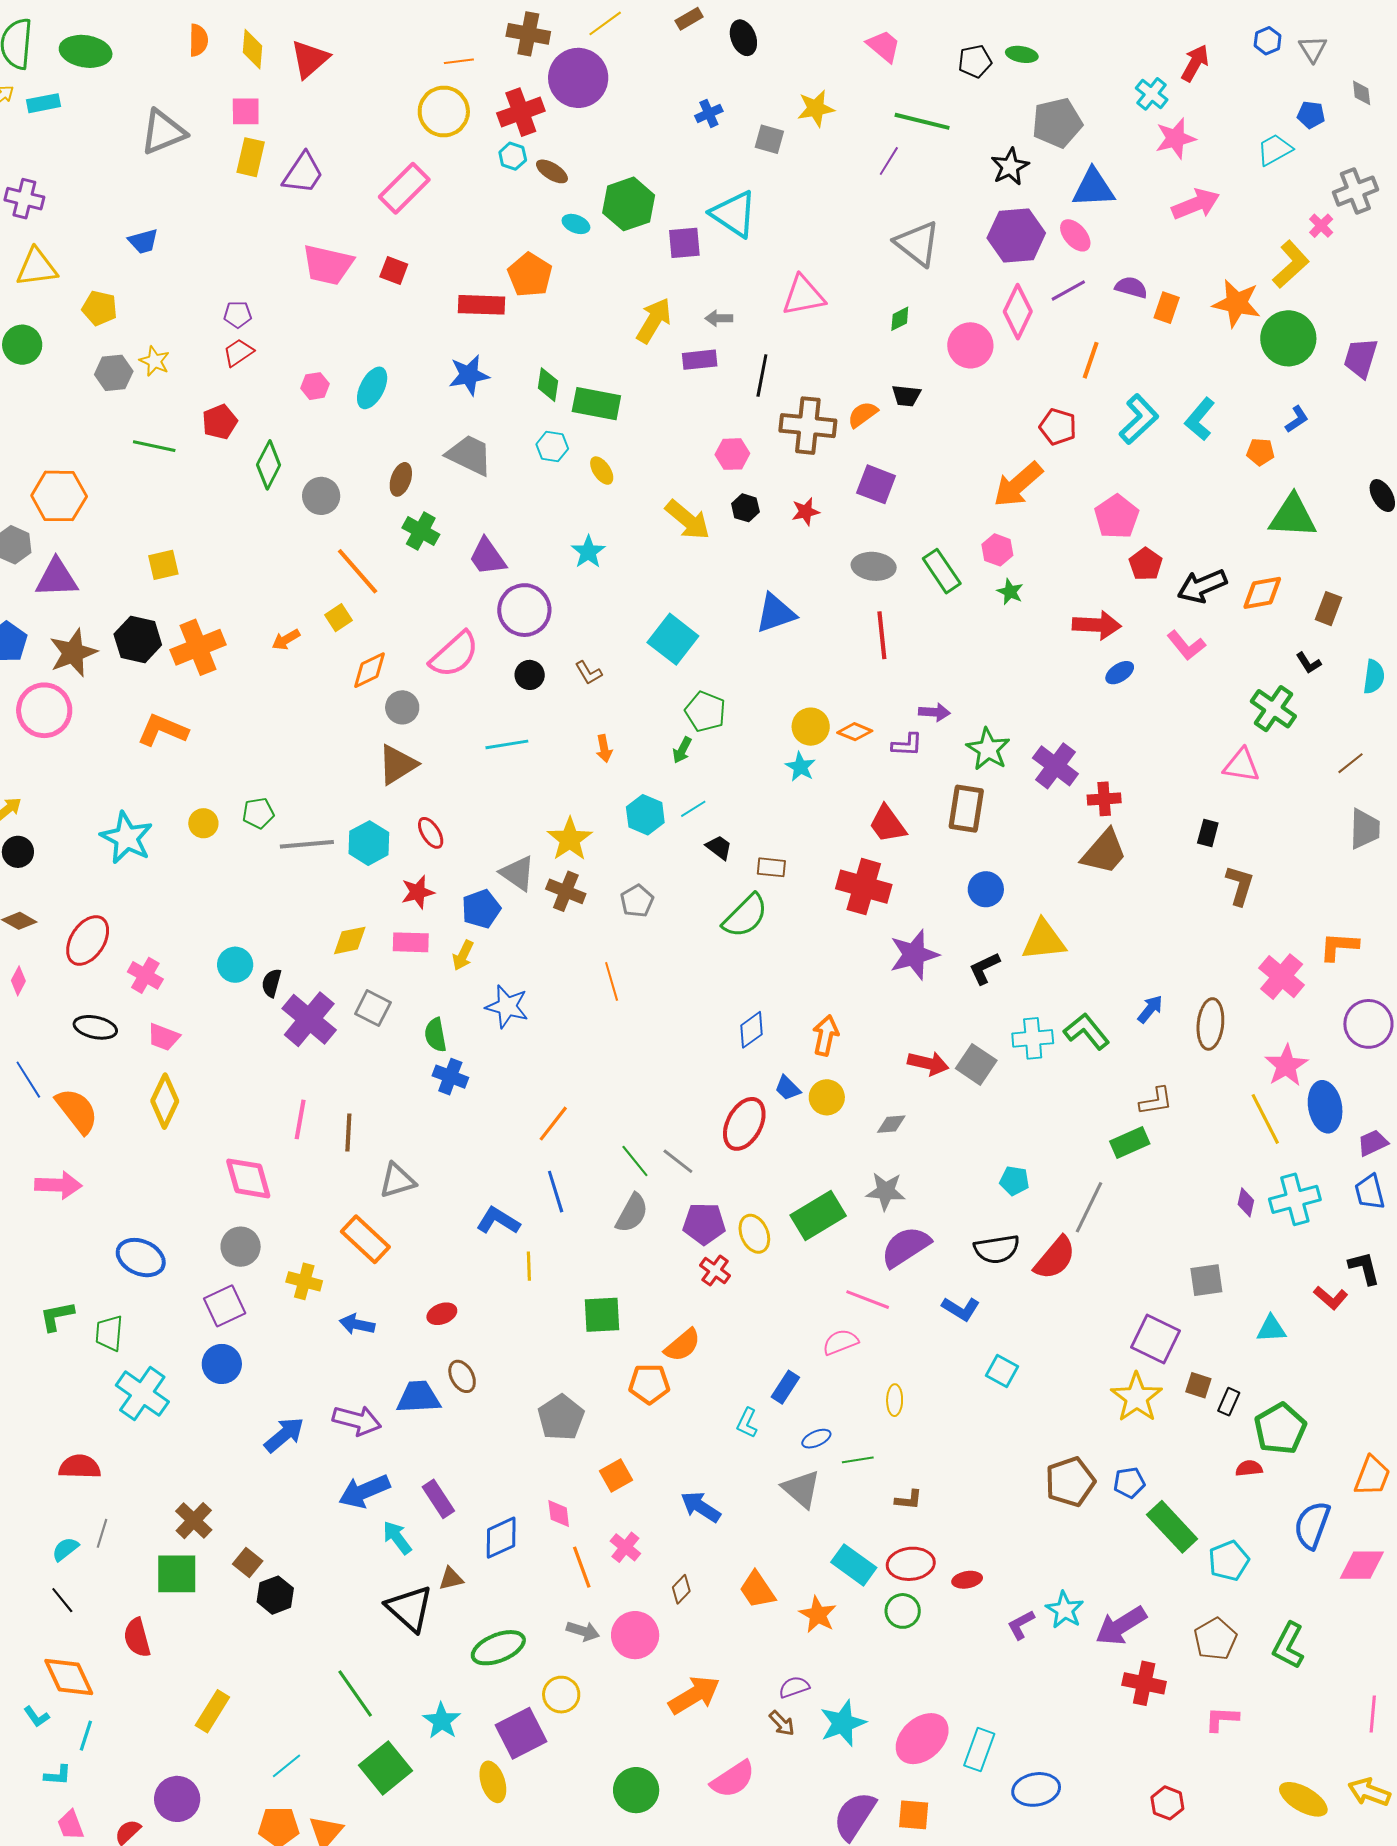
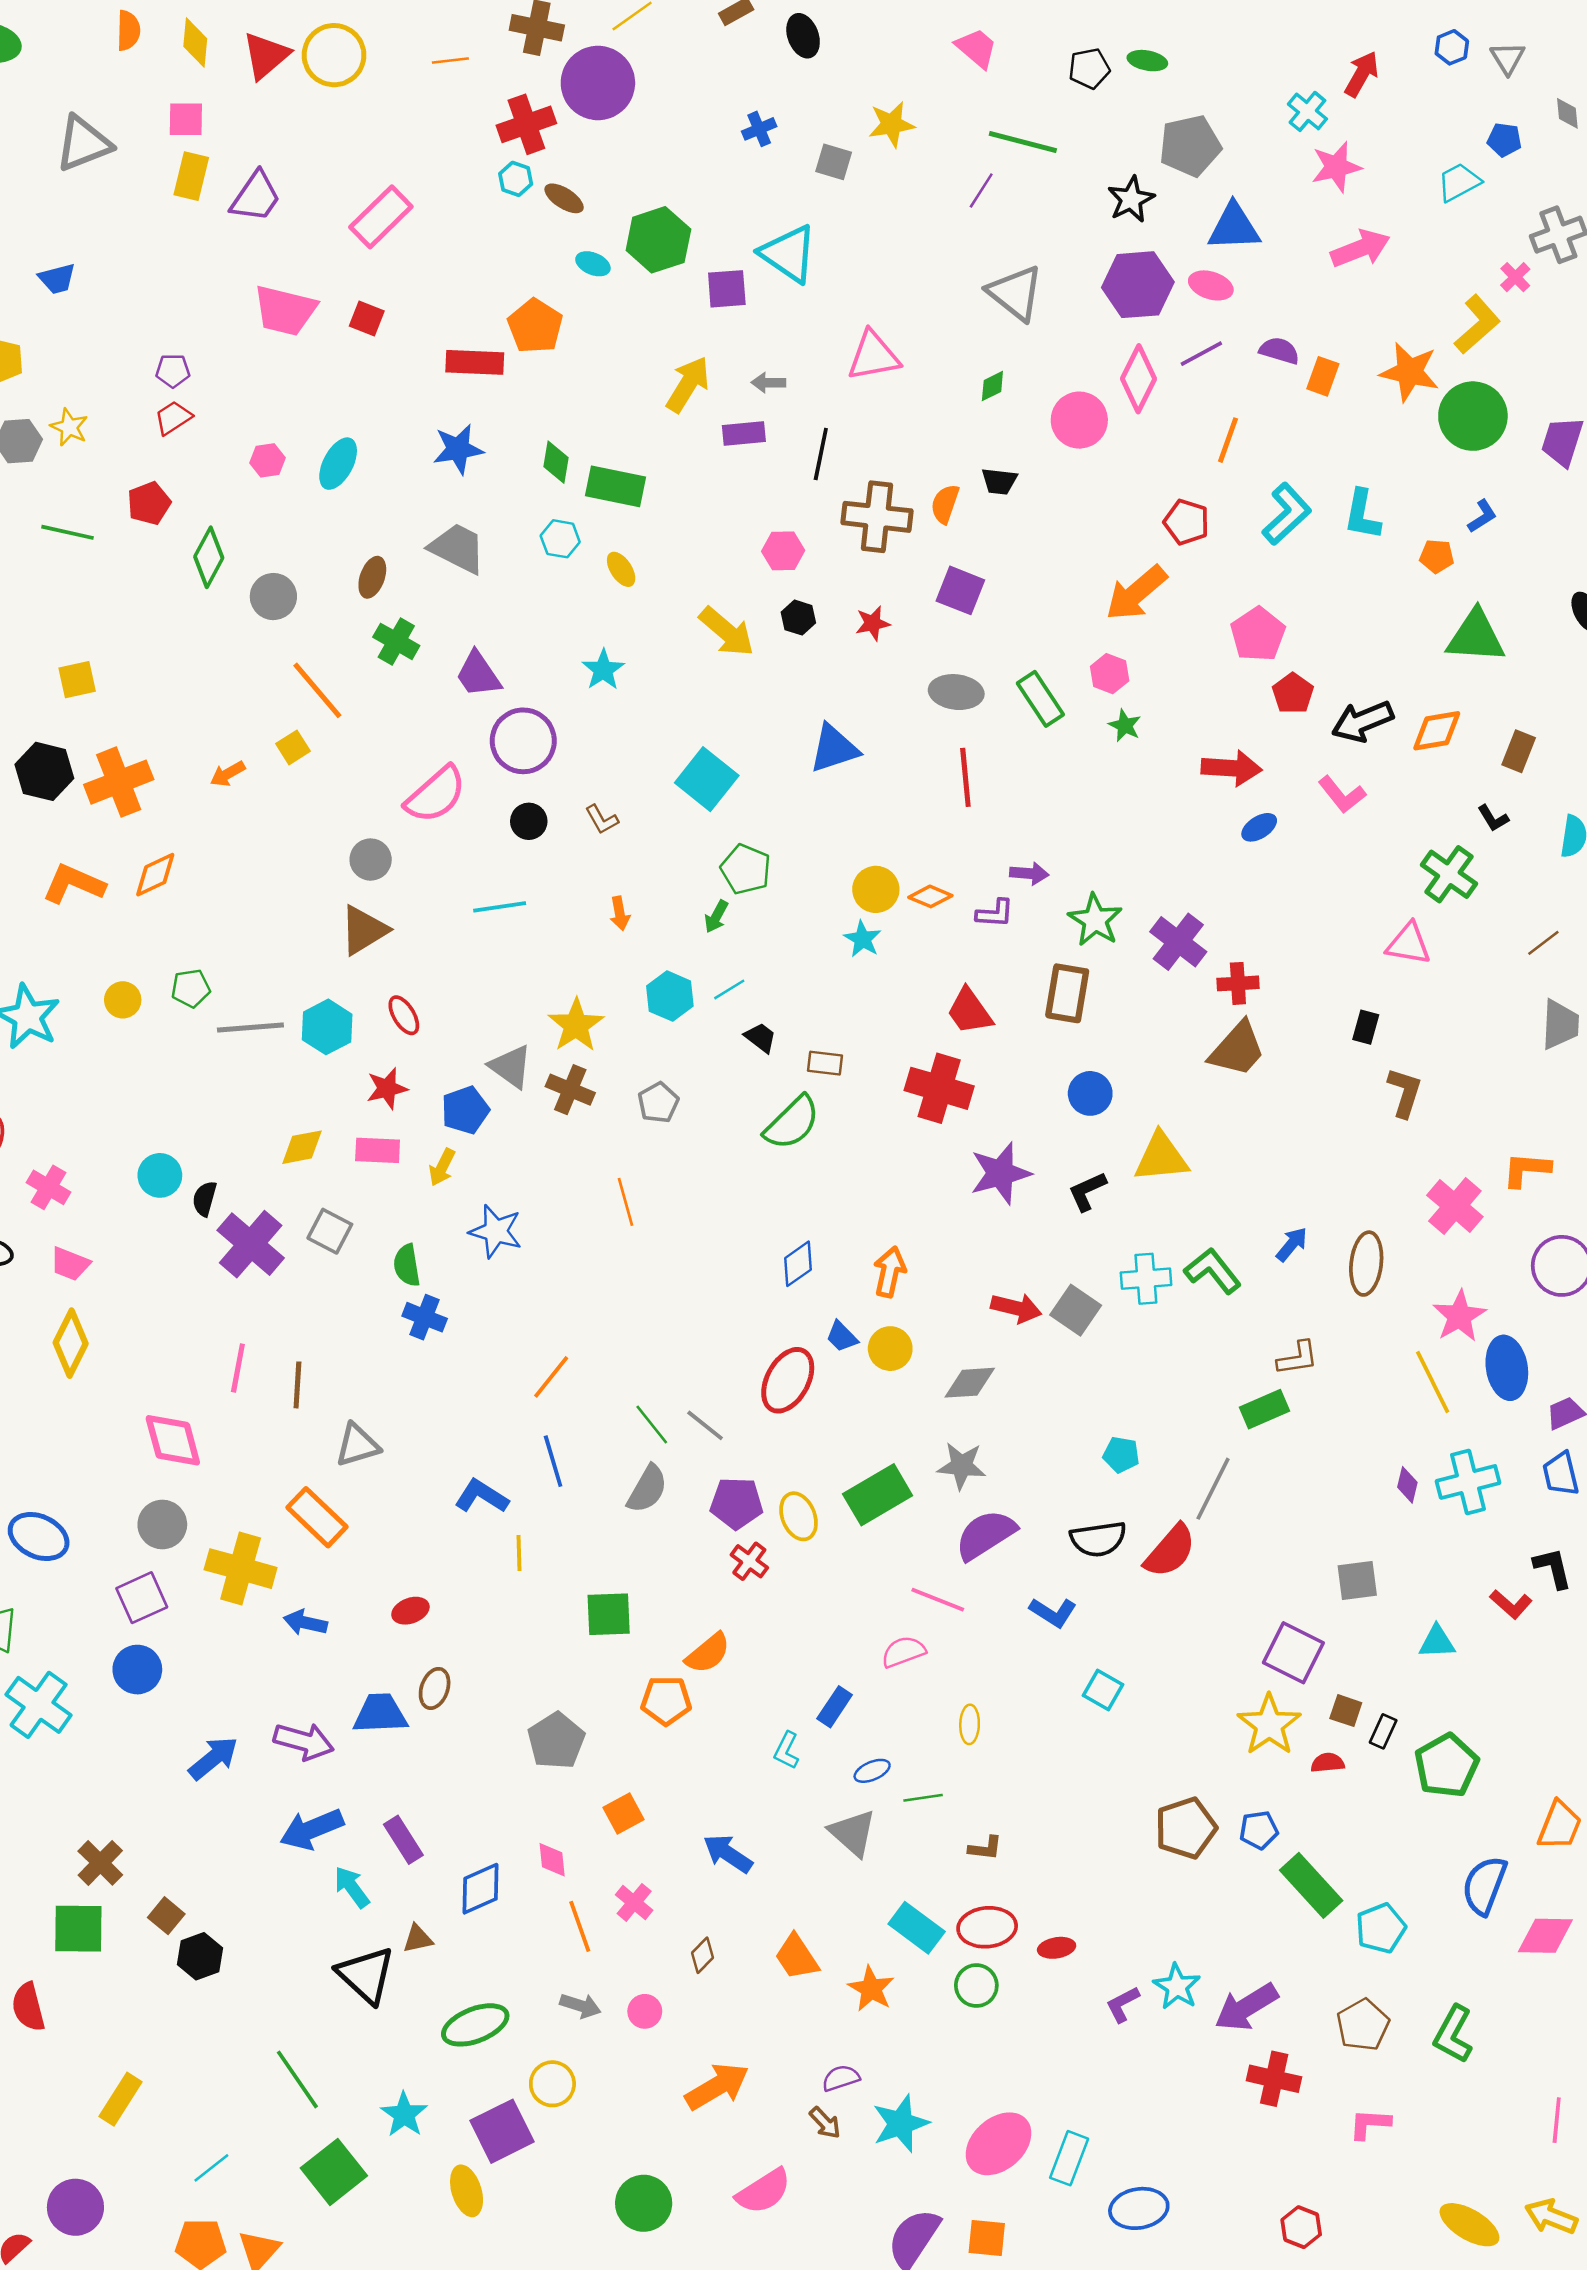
yellow circle: (444, 112) -> (334, 55), moved
pink ellipse: (1075, 235) -> (1211, 285), turned -32
orange semicircle: (863, 415) -> (945, 504), turned -36
cyan L-shape: (1200, 419) -> (1362, 515), turned -30
orange diamond: (369, 670) -> (155, 875), moved
gray diamond: (891, 1124) -> (970, 1383), size x1.4
yellow cross: (304, 1281) -> (241, 1569), size x1.6
brown ellipse: (462, 1376) -> (435, 1688), turned 48
red semicircle: (1249, 1468) -> (1328, 1763), moved
pink circle: (635, 1635) -> (645, 2011), size x0.6

